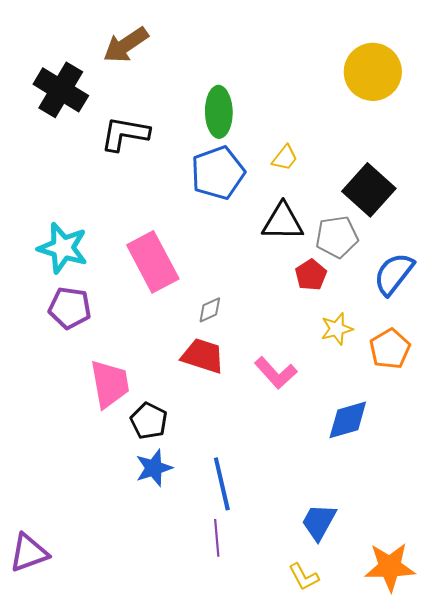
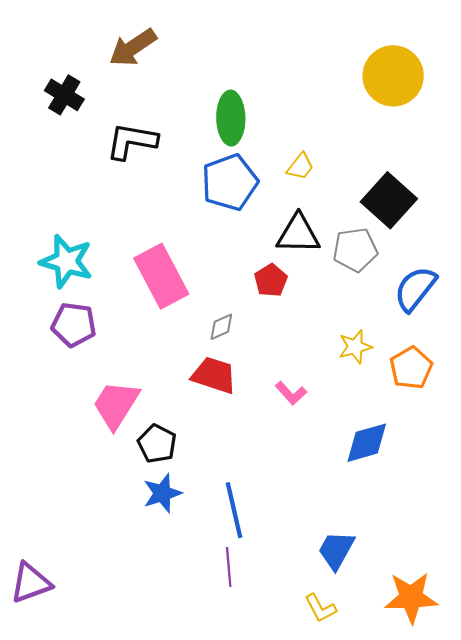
black cross: (61, 90) -> (64, 95), size x0.7
red pentagon: (311, 275) -> (271, 280), moved
pink L-shape: (276, 373) -> (291, 393), size x0.7
pink trapezoid: (110, 384) -> (116, 405), turned -138

